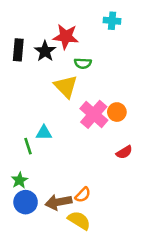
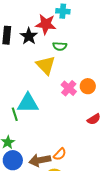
cyan cross: (112, 21) -> (63, 11), moved
pink cross: (94, 114) -> (69, 88), size x0.7
cyan triangle: (44, 133) -> (28, 103), size x1.6

